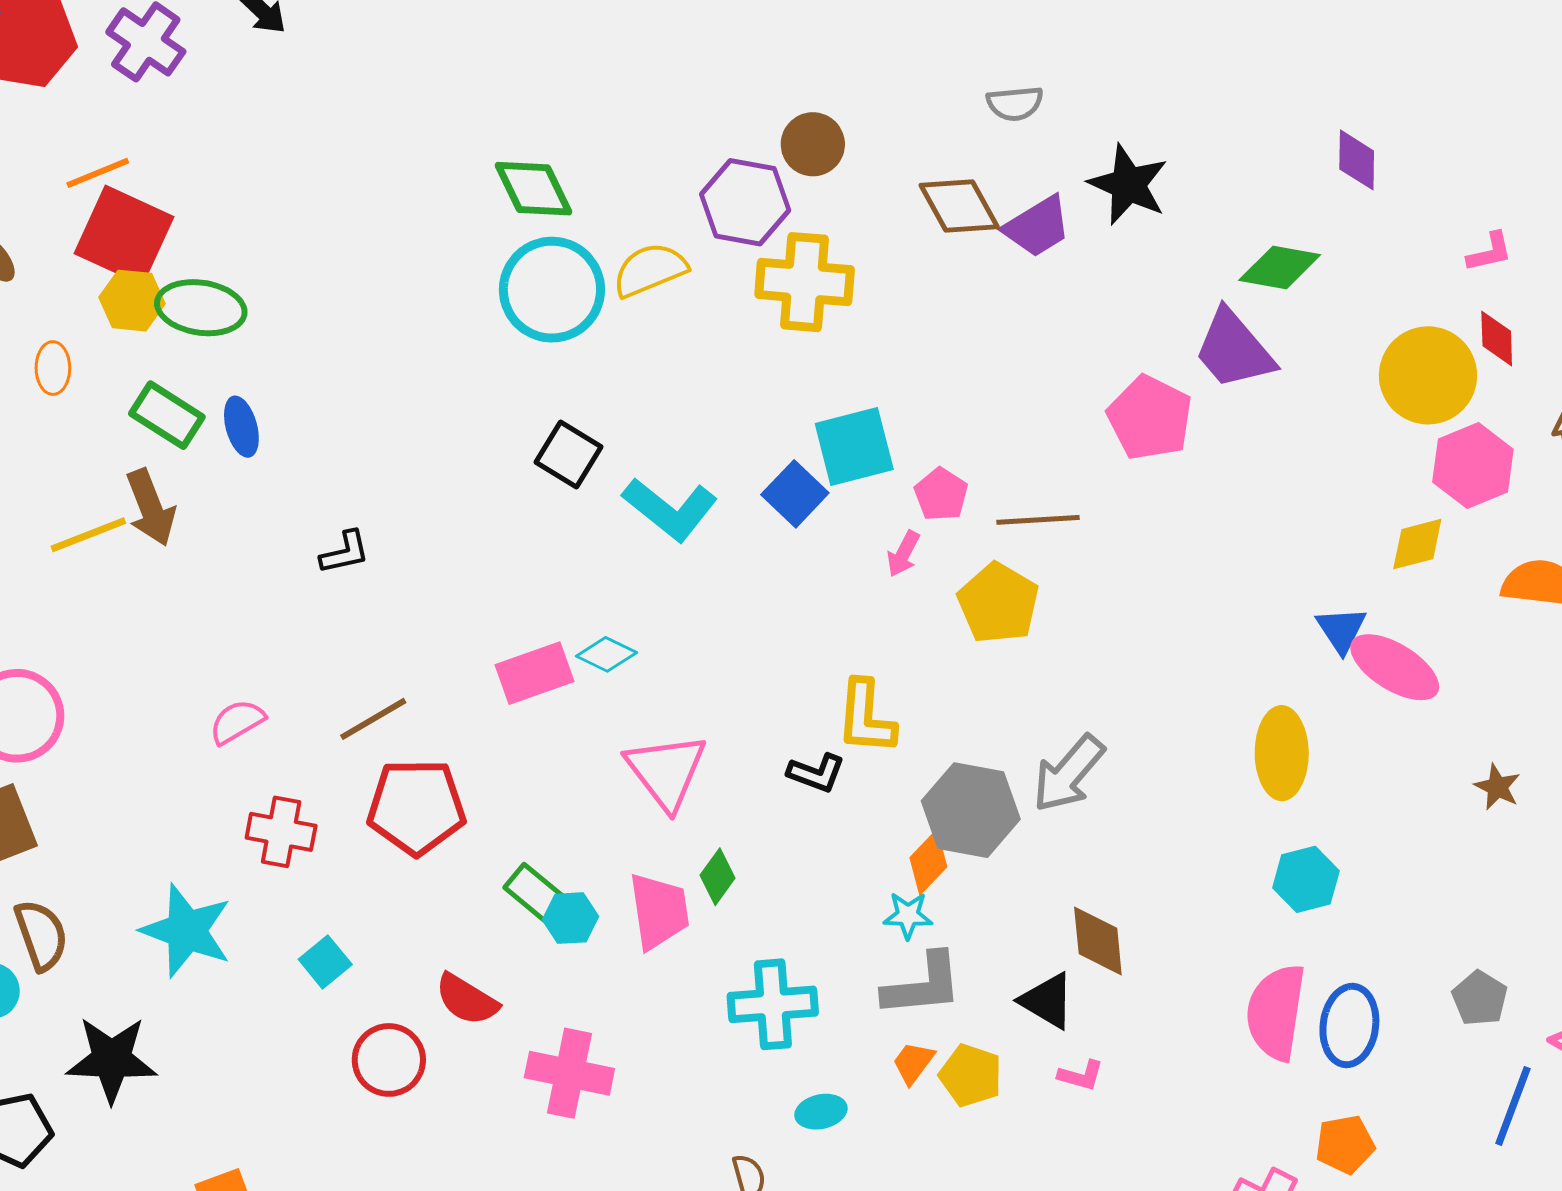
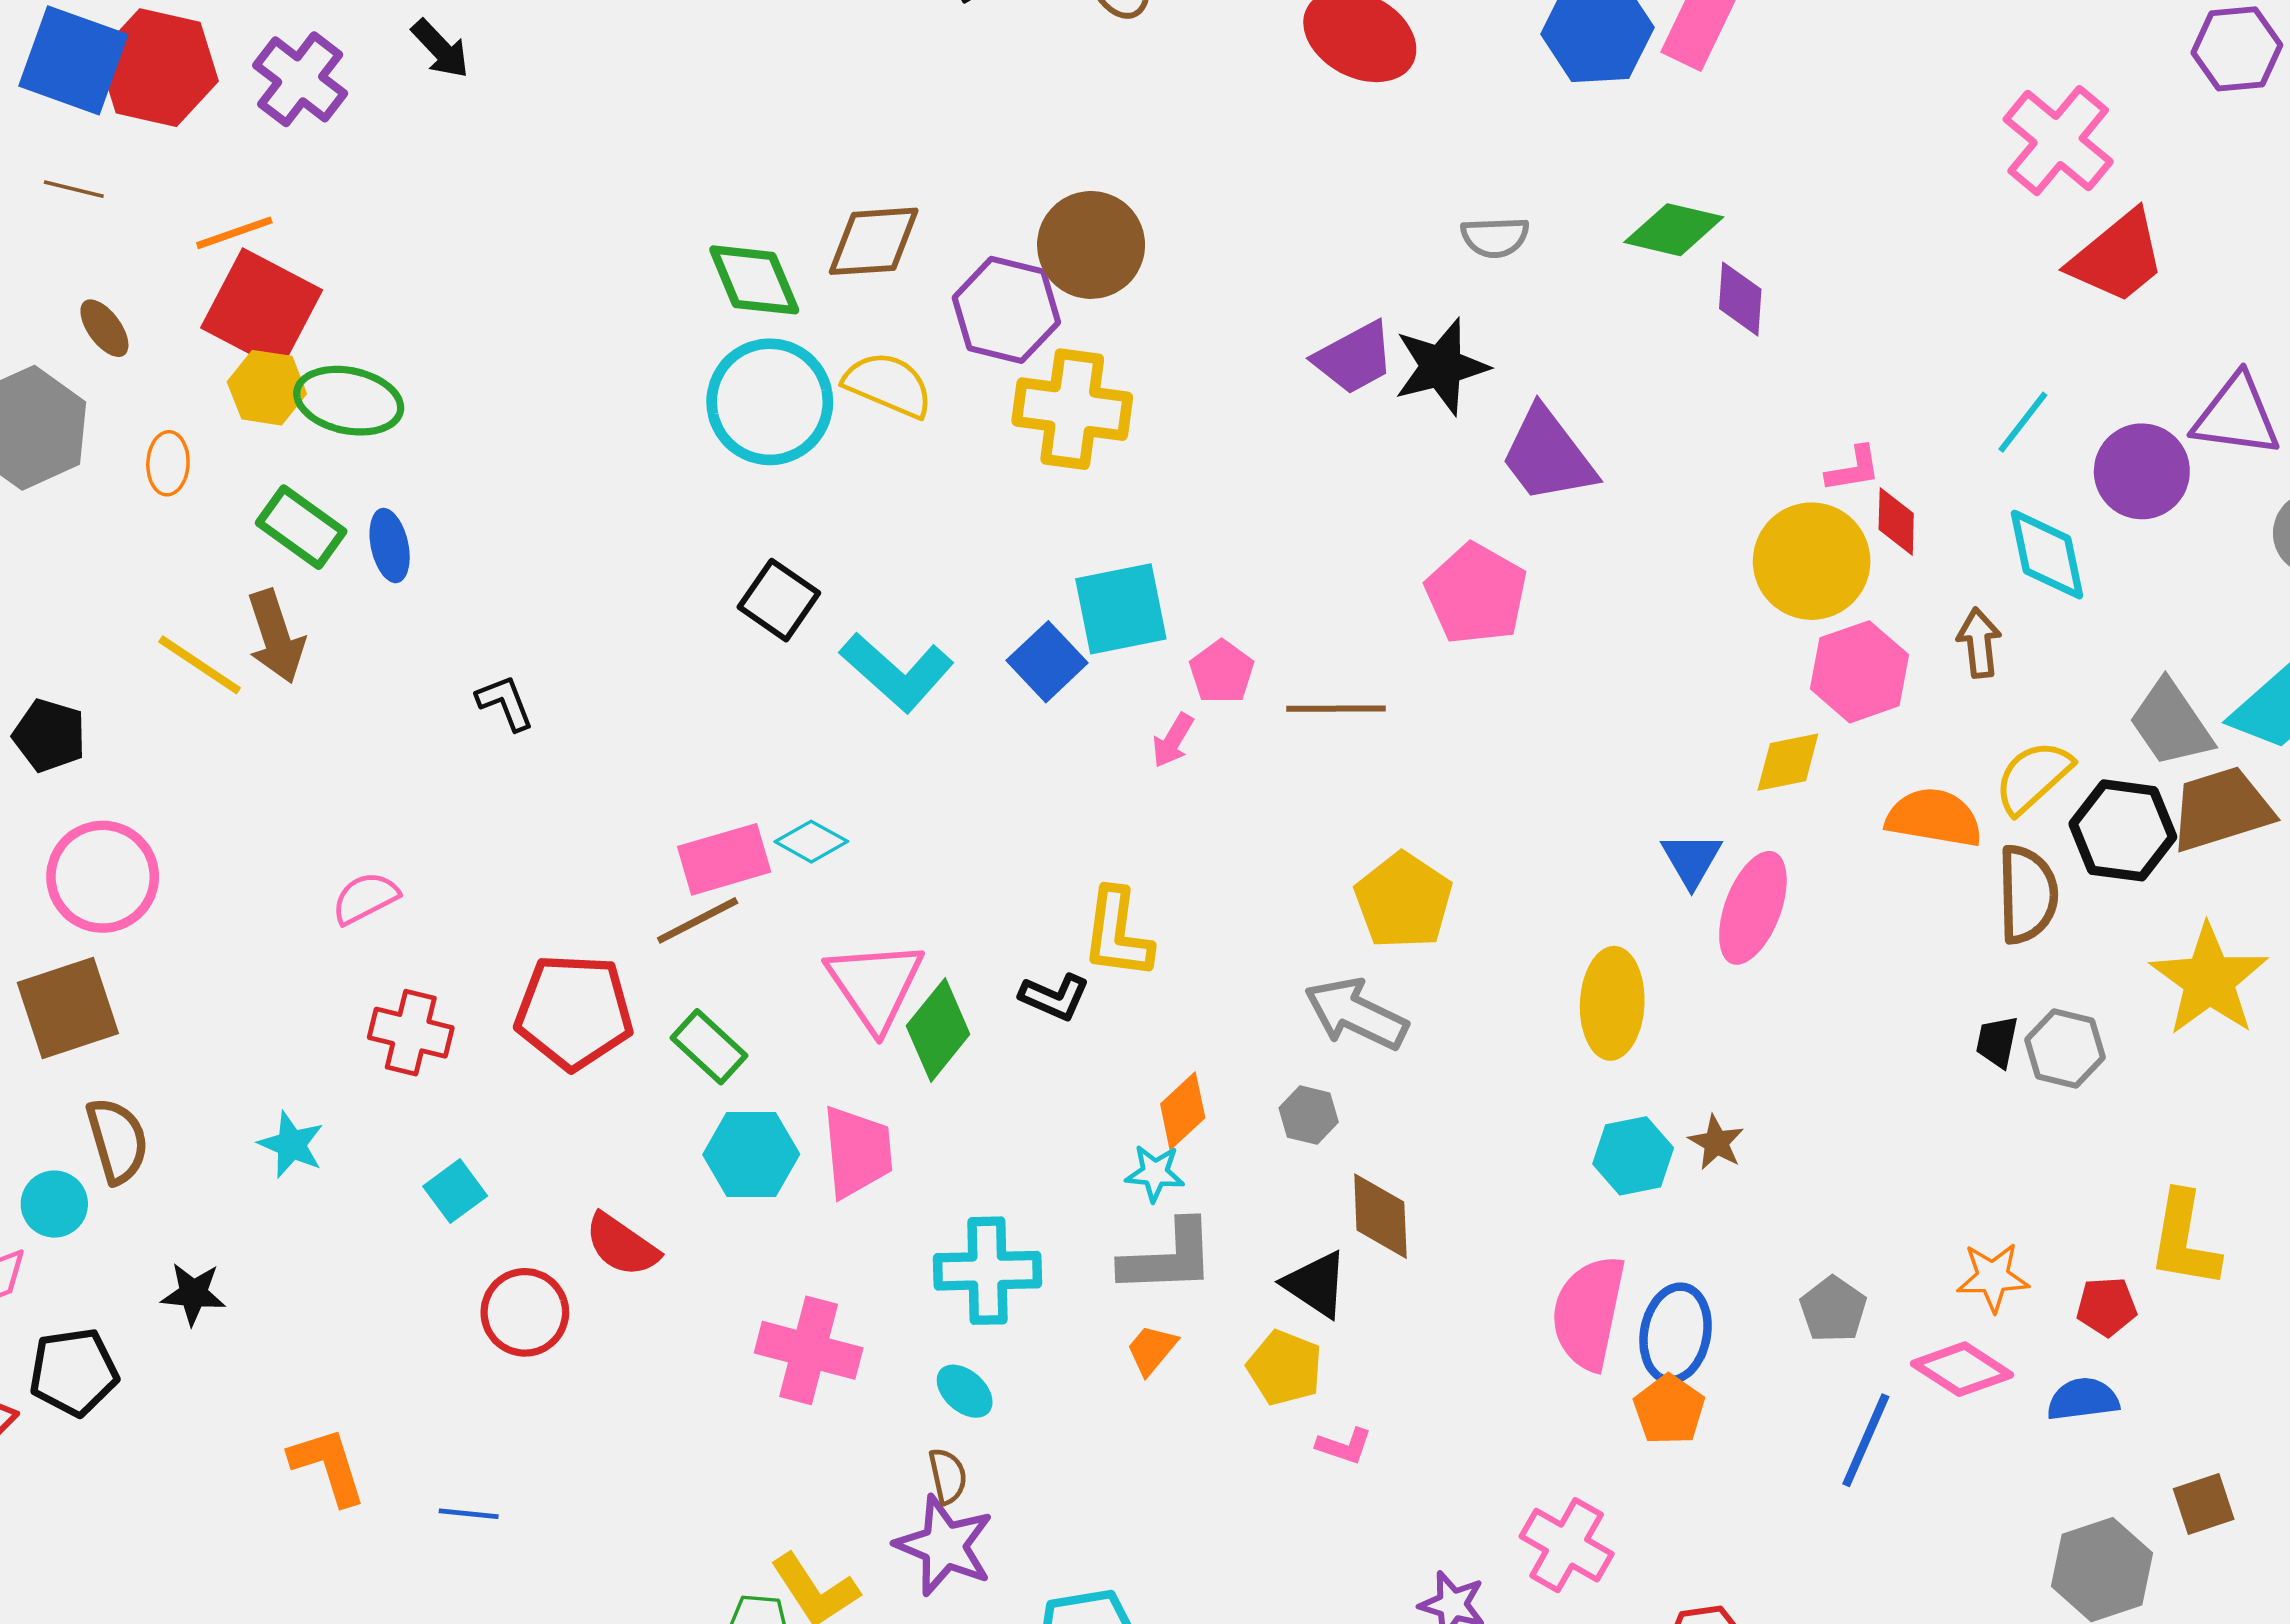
gray semicircle: (1015, 103) -> (1495, 237), moved
brown circle: (813, 144) -> (1091, 245), size x1.4
black star: (1128, 185) -> (1441, 367), moved, turned 30
brown diamond: (959, 206) -> (874, 241), moved, turned -68
pink L-shape: (1490, 252) -> (1853, 469), moved
green diamond: (1280, 268) -> (1674, 230), moved
yellow semicircle: (650, 270) -> (888, 385), turned 42
purple trapezoid: (1234, 350) -> (1548, 455), moved
yellow line: (88, 535) -> (200, 665), turned 52
black L-shape: (345, 552) -> (505, 703), turned -102
yellow pentagon: (998, 603) -> (1403, 901), moved
pink ellipse: (1395, 667) -> (1753, 908), turned 76
brown line: (373, 719) -> (698, 920), moved
gray arrow: (1069, 774) -> (1356, 1014), turned 72
brown star: (1497, 787) -> (1716, 1142), moved
gray hexagon: (971, 810) -> (1309, 1115), moved, size x0.5
green diamond: (717, 877) -> (938, 1030), moved, size x1.5
green rectangle: (536, 893) -> (709, 1047), moved
cyan hexagon: (570, 918) -> (751, 1154), size x1.4
cyan star: (187, 931) -> (291, 1145), size x0.6
black star: (112, 1059) -> (193, 1294), size x0.6
pink cross: (569, 1073) -> (809, 1350), moved
yellow pentagon: (971, 1075) -> (1285, 1368), moved
pink L-shape: (1081, 1075) -> (1344, 1446), moved
cyan ellipse: (821, 1112) -> (965, 1391), moved, turned 51
orange pentagon: (1345, 1144) -> (1669, 1410), moved, turned -30

